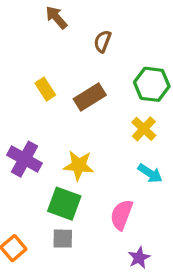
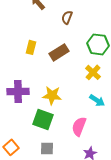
yellow rectangle: (45, 89) -> (31, 47), turned 48
purple cross: (25, 159) -> (18, 91), turned -30
gray square: (63, 239) -> (47, 148), moved

